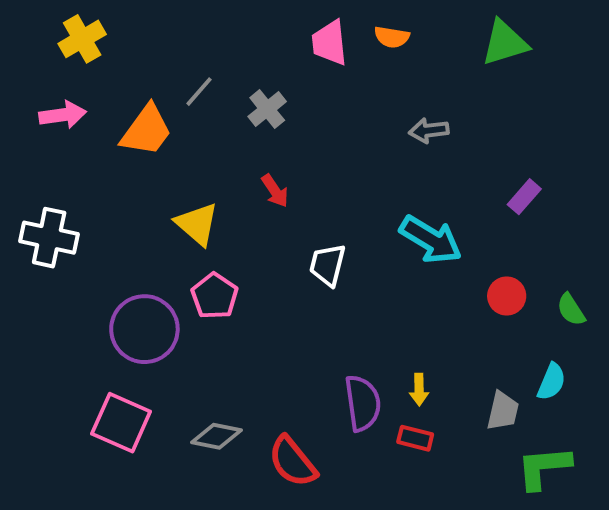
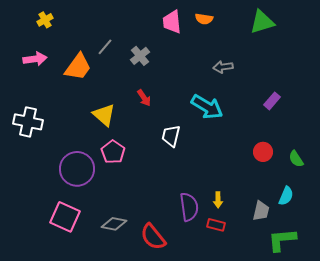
yellow cross: (82, 39) -> (45, 20), size x0.7
cyan arrow: (431, 240) -> (207, 107), moved

